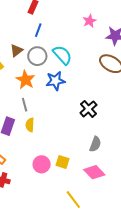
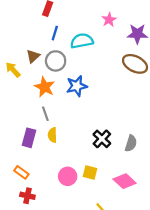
cyan semicircle: (62, 55) -> (82, 41), moved, turned -55
black cross: (88, 109) -> (102, 139), moved
gray semicircle: (95, 144) -> (131, 143), moved

